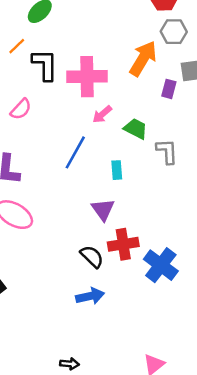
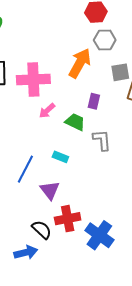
purple rectangle: (169, 89) -> (94, 101), moved
blue line: (75, 152) -> (25, 169), moved
cyan rectangle: (117, 170) -> (60, 157), turned -63
blue arrow: (90, 296) -> (26, 252), moved

